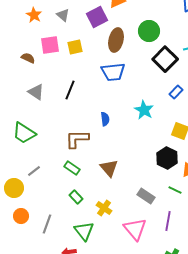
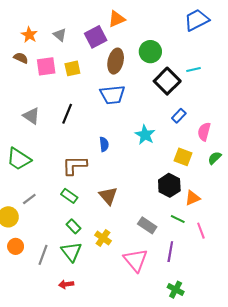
brown semicircle: (28, 58) -> (21, 58), moved
green triangle: (84, 231) -> (71, 252), moved

